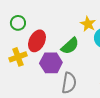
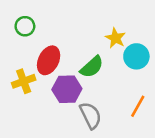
green circle: (18, 23) -> (25, 26), moved
gray semicircle: (69, 83) -> (90, 115), turned -35

